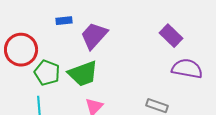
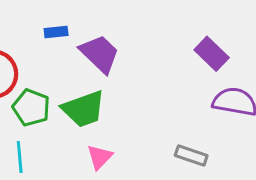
purple trapezoid: (94, 36) -> (100, 54), turned 92

